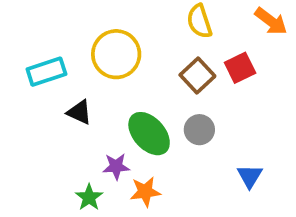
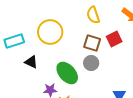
brown square: (197, 75) -> (92, 43), turned -30
gray circle: (199, 130) -> (91, 63), moved

